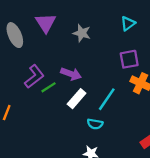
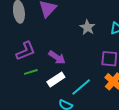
gray star: (82, 33) -> (87, 27), moved
green line: (48, 87) -> (31, 72), moved

